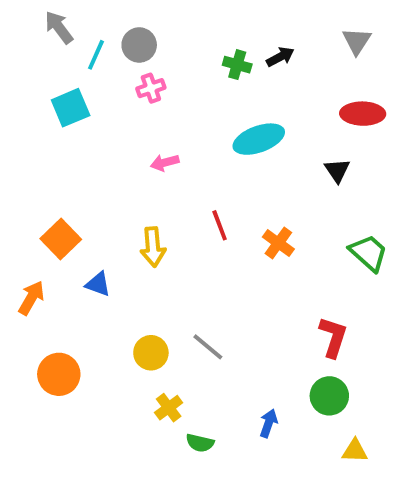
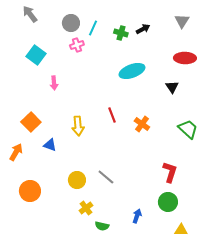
cyan line: (96, 55) -> (93, 28), moved
cyan square: (71, 108) -> (36, 55), turned -30
pink arrow: (165, 163) -> (54, 83), moved, turned -80

